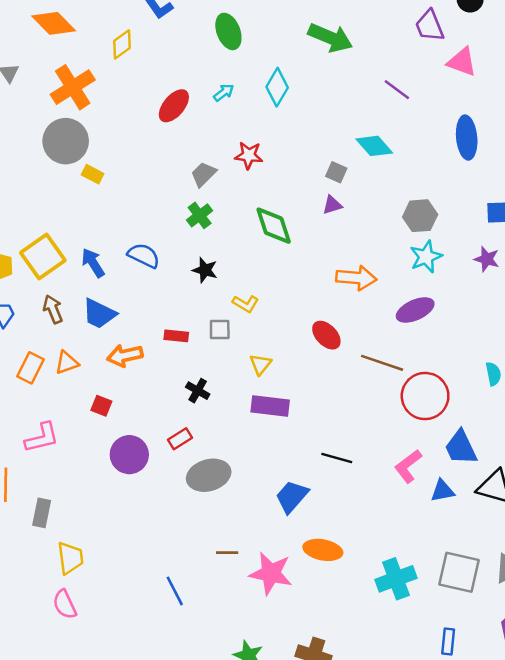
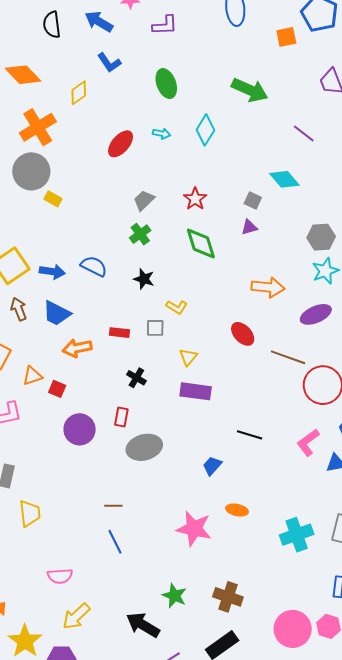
cyan arrow: (224, 92) -> (162, 134), turned 48
red star: (249, 155) -> (195, 199), moved, turned 30
blue arrow: (93, 263) -> (52, 272), turned 130
orange triangle: (67, 363) -> (32, 376), moved
red rectangle: (180, 439) -> (121, 417), turned -48
blue trapezoid: (292, 497) -> (212, 466), size x0.7
orange ellipse: (323, 550) -> (237, 510), size x0.7
brown line: (227, 553) -> (113, 506), moved
pink semicircle: (65, 604) -> (60, 576), moved, turned -70

